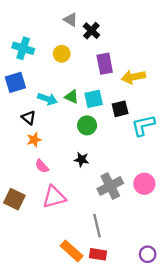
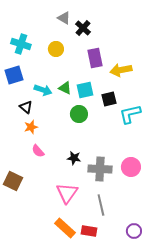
black star: (82, 160) -> (74, 158), moved
gray cross: (110, 186) -> (100, 169), turned 30
pink triangle: (54, 197) -> (67, 193), moved, turned -40
gray line: (97, 226) -> (101, 205), moved

